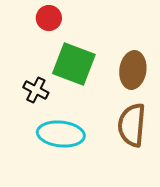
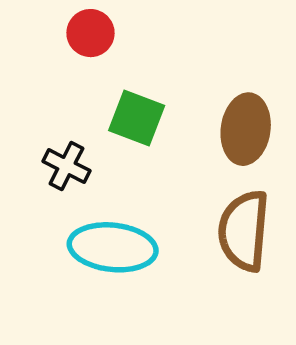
green square: (74, 64) -> (137, 118), size x0.7

